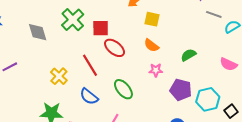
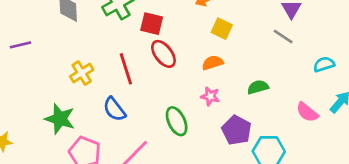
gray line: (214, 14) -> (283, 36), moved
orange semicircle: (151, 45) -> (213, 63), turned 112
green ellipse: (123, 89) -> (177, 121), moved

